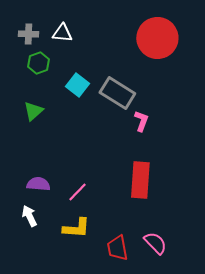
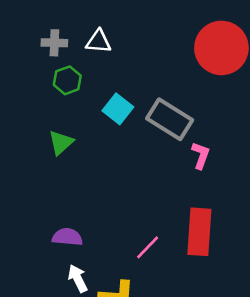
pink line: (77, 192) -> (148, 247), moved
white arrow: (29, 216) -> (78, 278), moved

